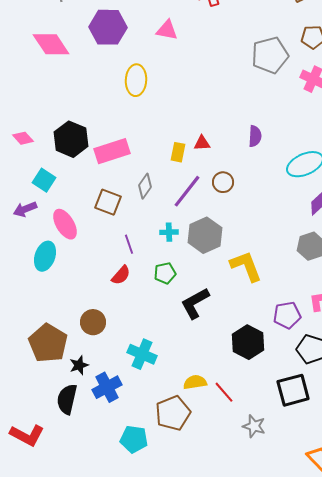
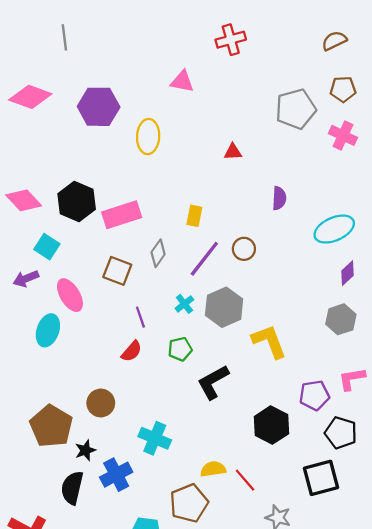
purple hexagon: (108, 27) -> (99, 107), moved
pink diamond: (51, 44) -> (30, 97), moved, turned -36
pink diamond: (23, 138) -> (24, 200), size x1.5
red triangle: (202, 143) -> (233, 152), moved
cyan cross: (169, 232) -> (184, 304), turned -36

